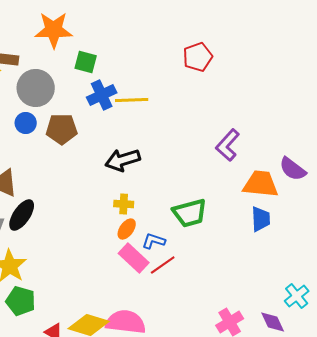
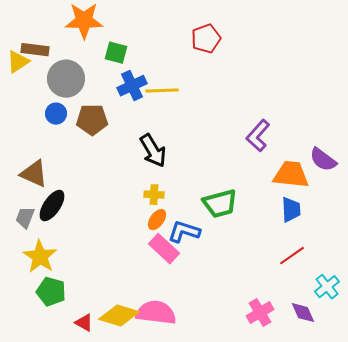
red pentagon: (198, 57) -> (206, 39), moved
black arrow: (123, 160) -> (153, 151), turned -104
blue L-shape: (154, 241) -> (184, 232), size x1.4
red line: (163, 265) -> (292, 256), moved

